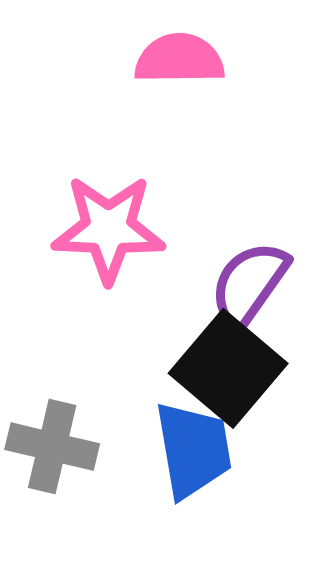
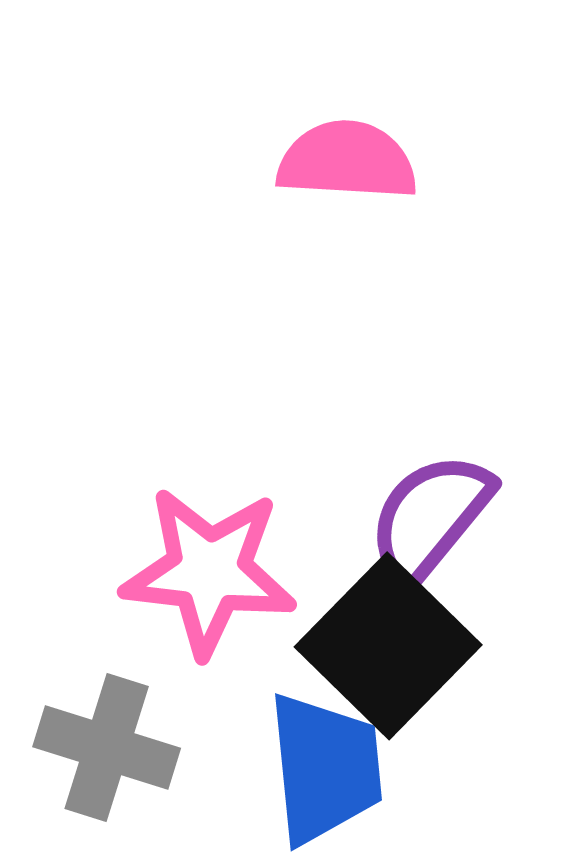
pink star: (108, 229) -> (209, 571), moved

